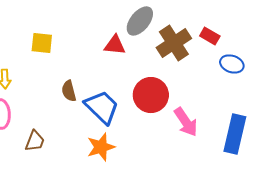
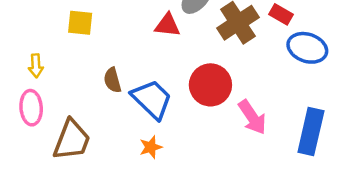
blue ellipse: (232, 64) -> (307, 48), size x1.4
brown trapezoid: (35, 141) -> (72, 140), size x1.6
orange star: (101, 147) -> (151, 147), size x0.7

